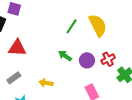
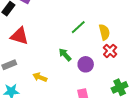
yellow semicircle: (98, 25) -> (104, 32), size x0.7
red cross: (108, 59) -> (110, 51), moved, turned -32

